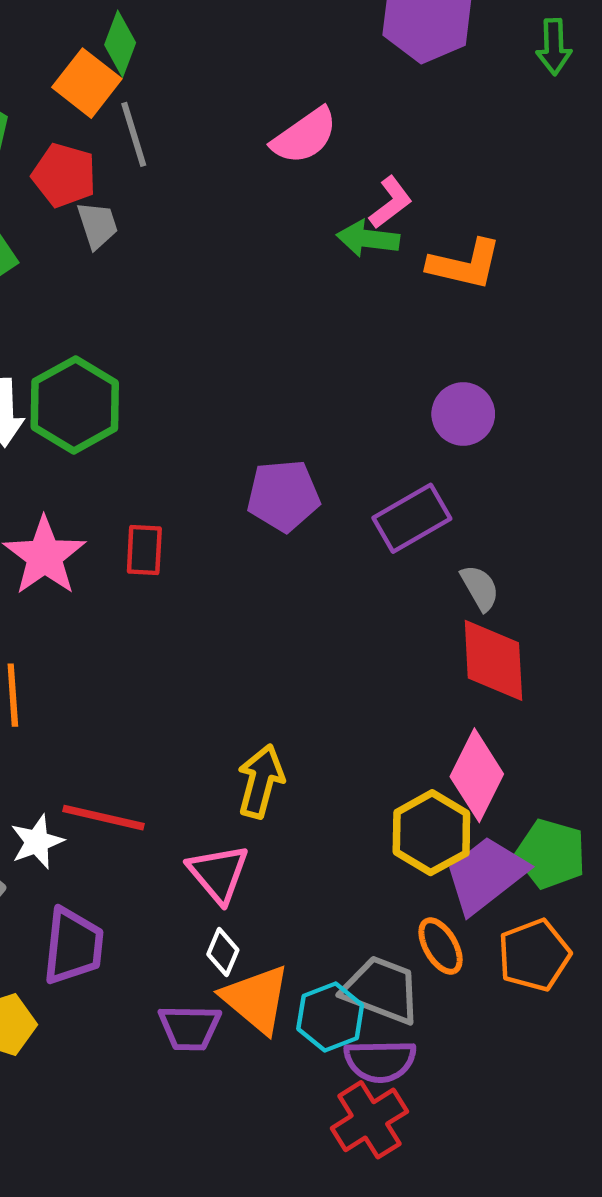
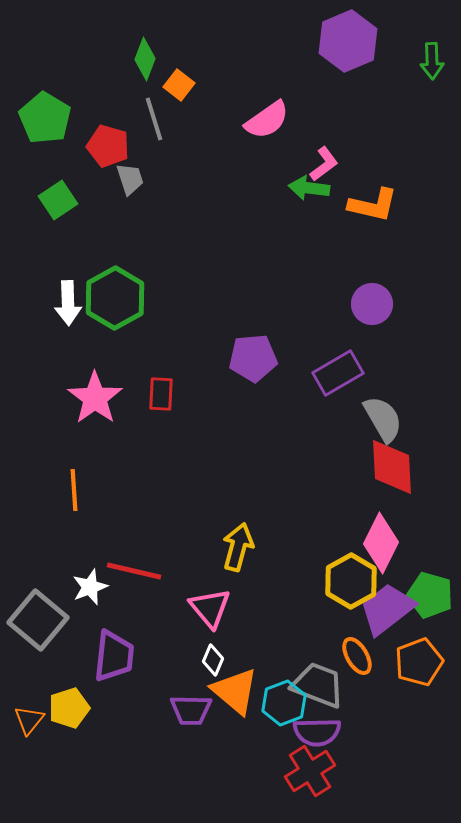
orange square: (87, 83) -> (179, 85), moved, size x0.7
gray semicircle: (480, 588) -> (383, 419), size x1.5

